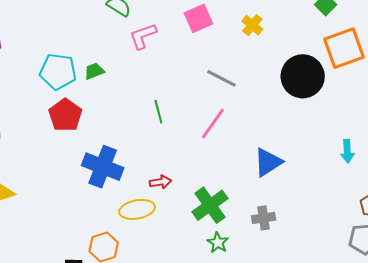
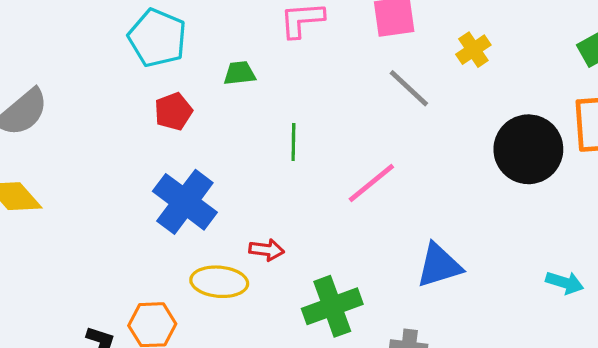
green trapezoid: (94, 71) -> (240, 73), moved
gray line: (221, 78) -> (409, 88), moved
red pentagon: (65, 115) -> (173, 111), moved, size x0.7
cyan arrow: (347, 151) -> (565, 283), turned -85

